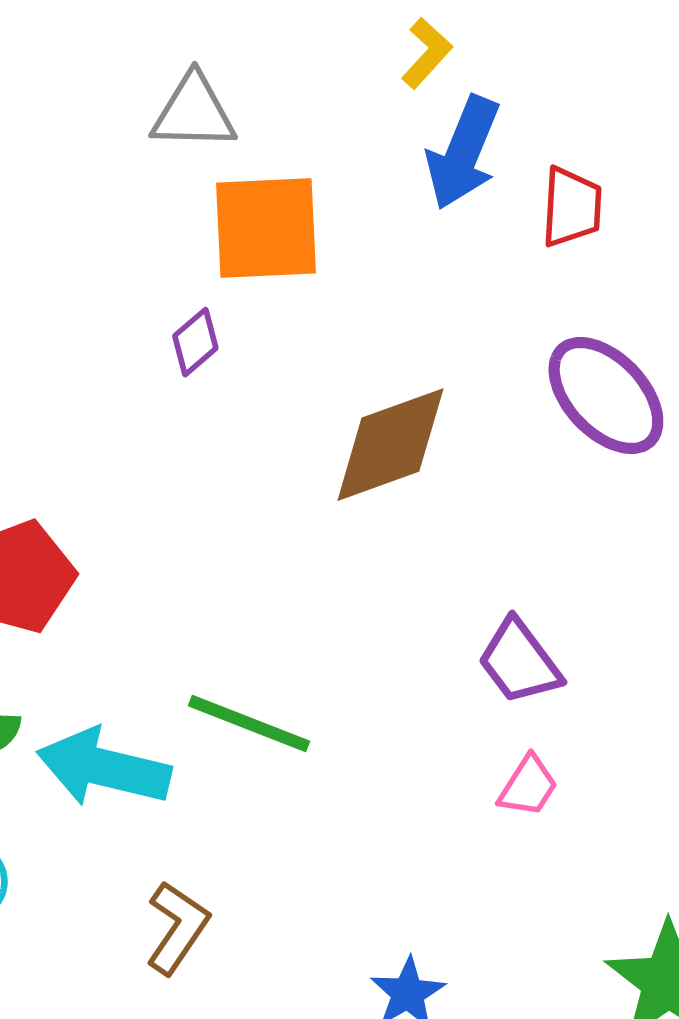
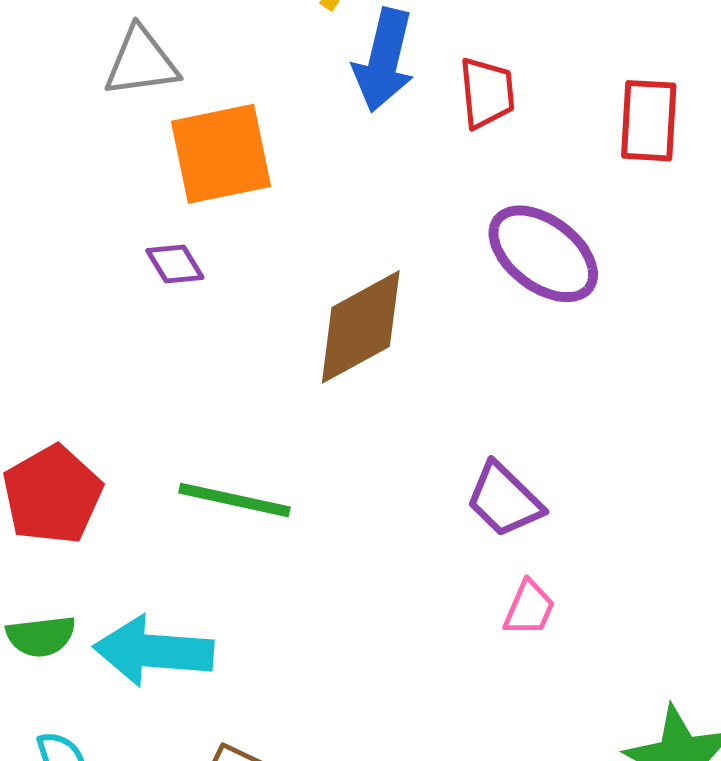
purple diamond: (195, 342) -> (175, 264), turned -72
green line: (249, 723) -> (234, 500), moved

